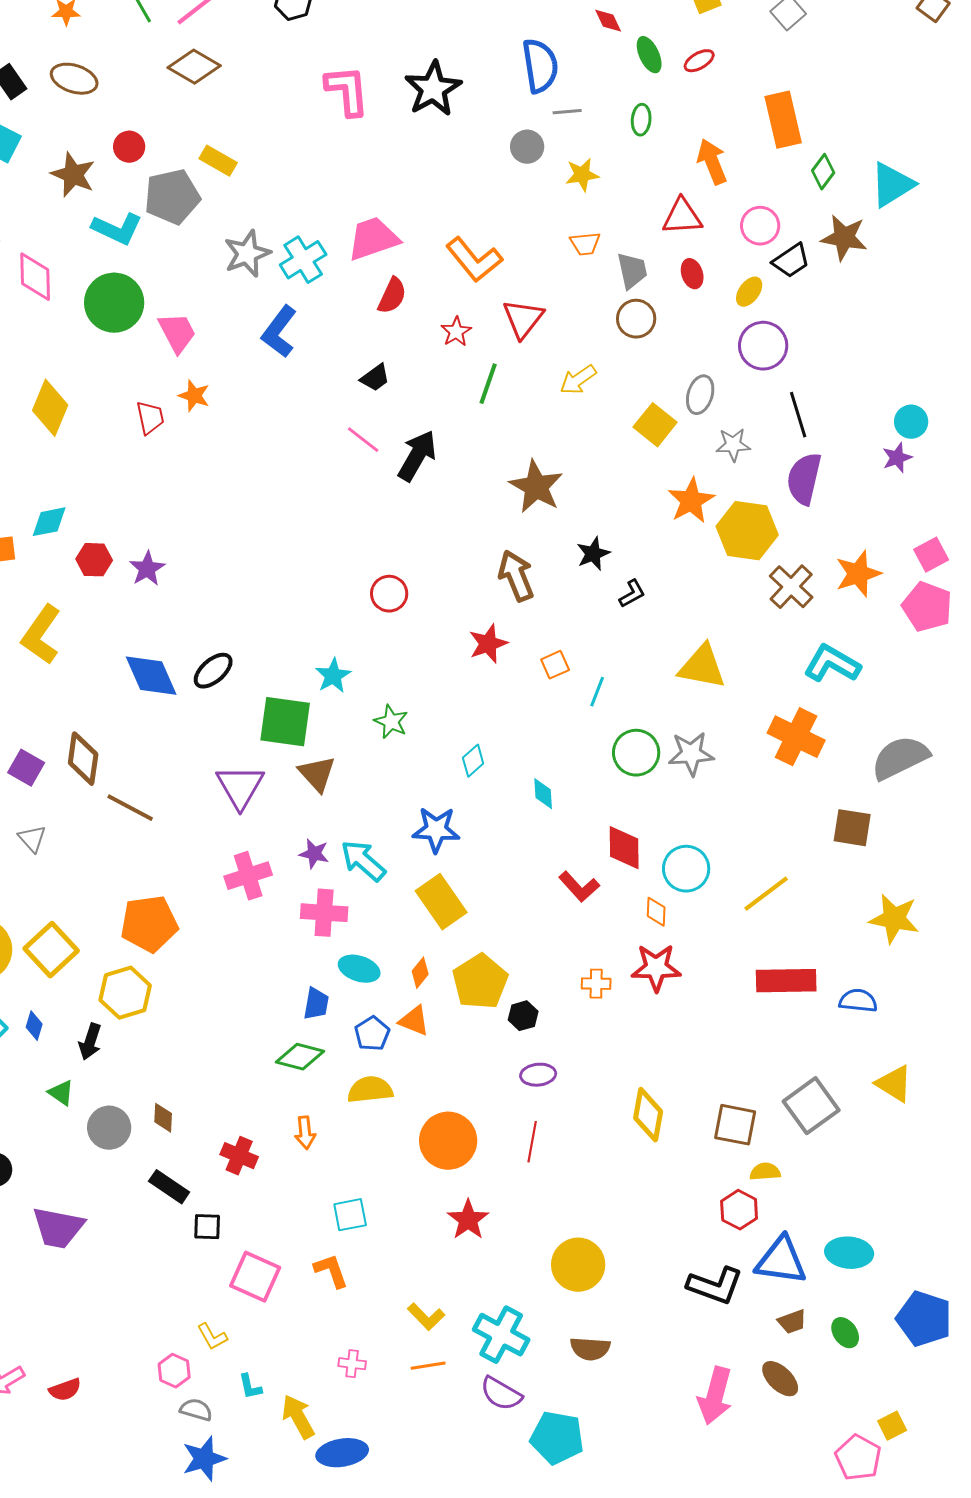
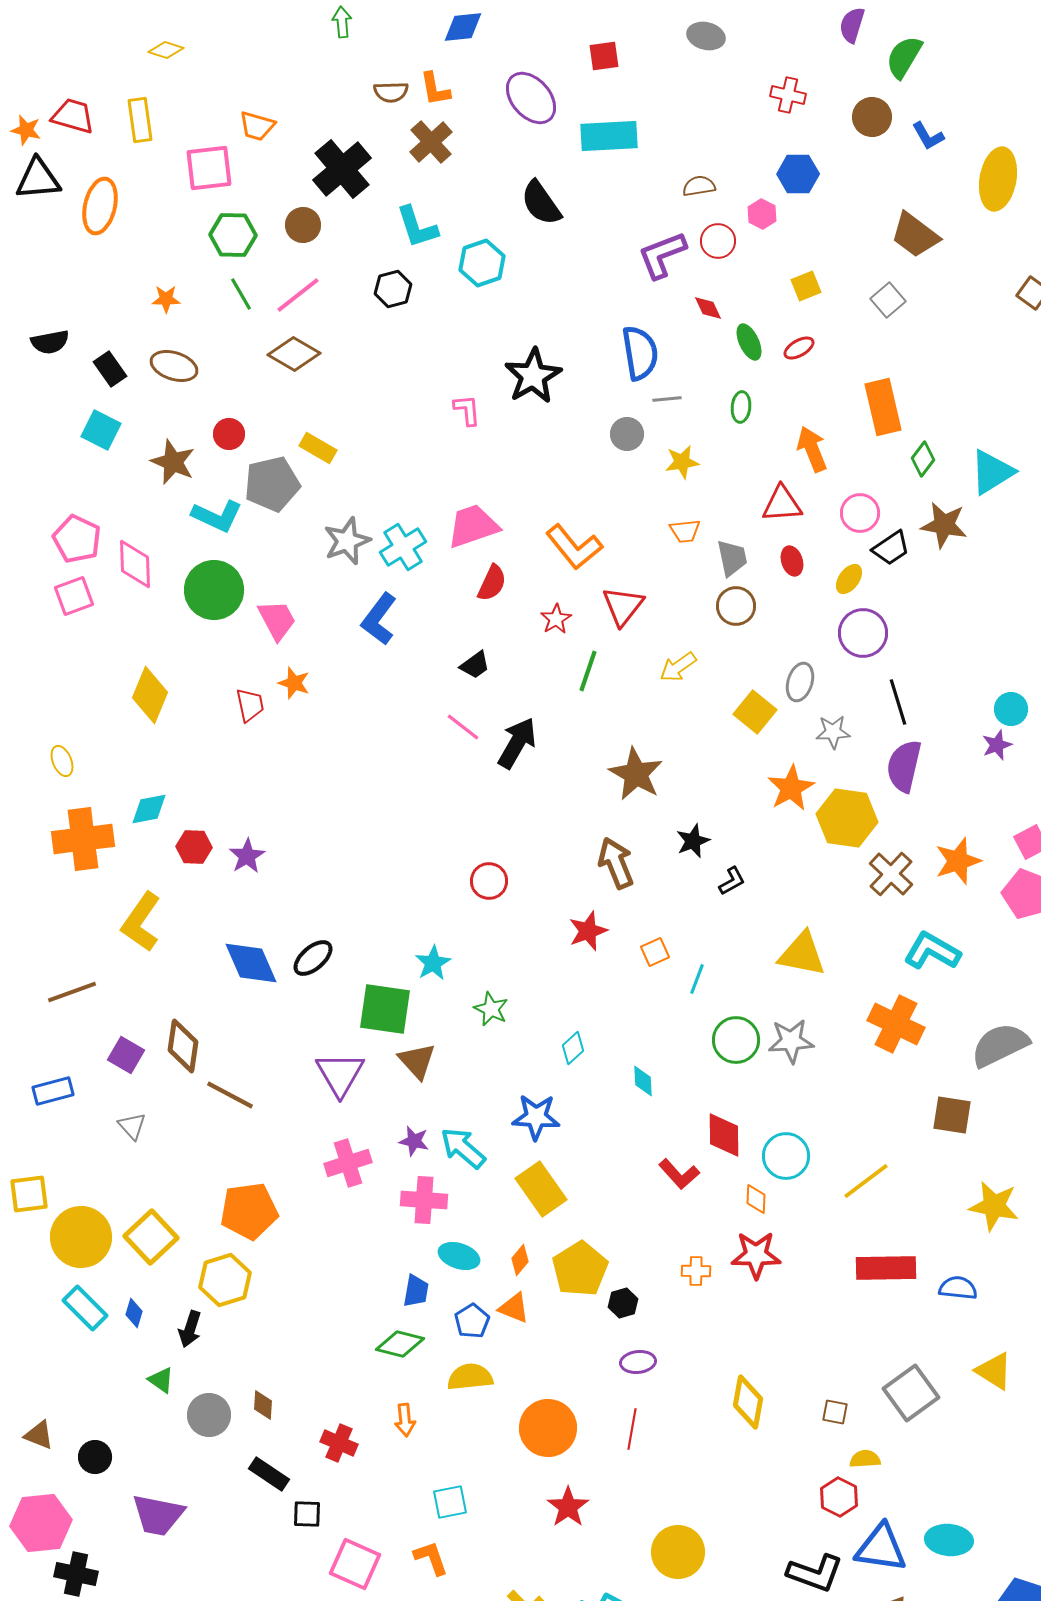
pink L-shape: (347, 91) -> (467, 410), moved, size x0.6
brown square: (735, 1125) -> (835, 1412), size x0.6

